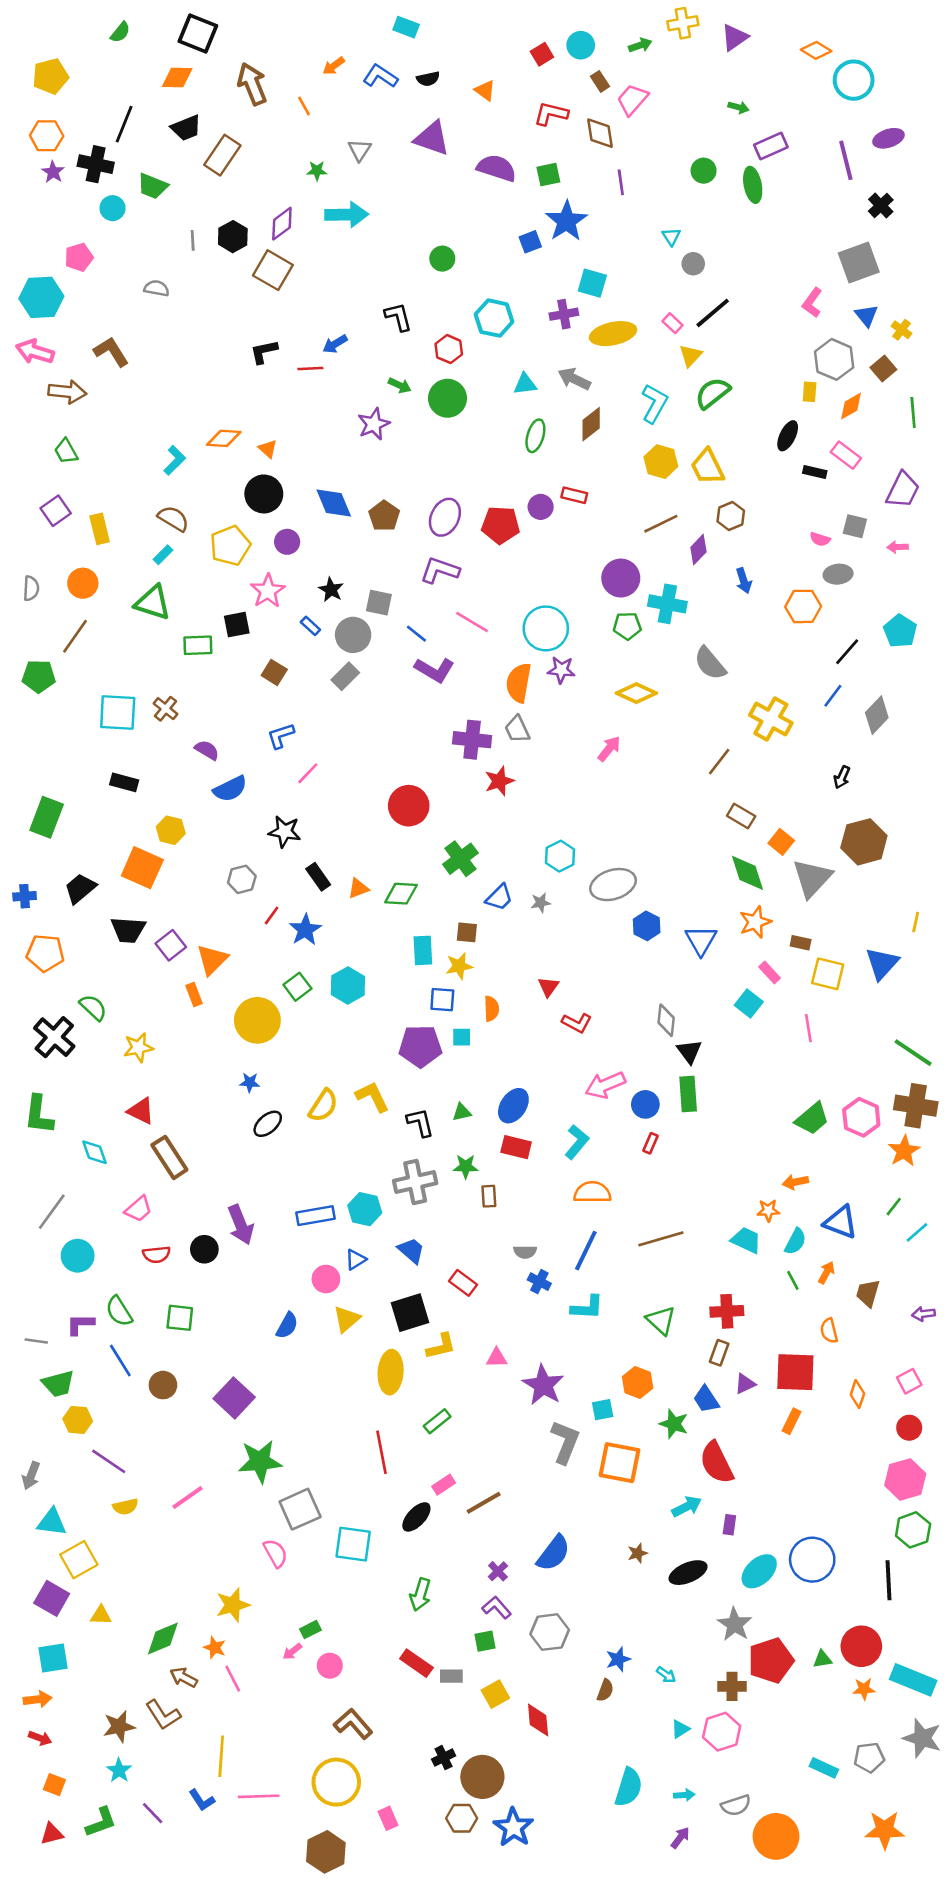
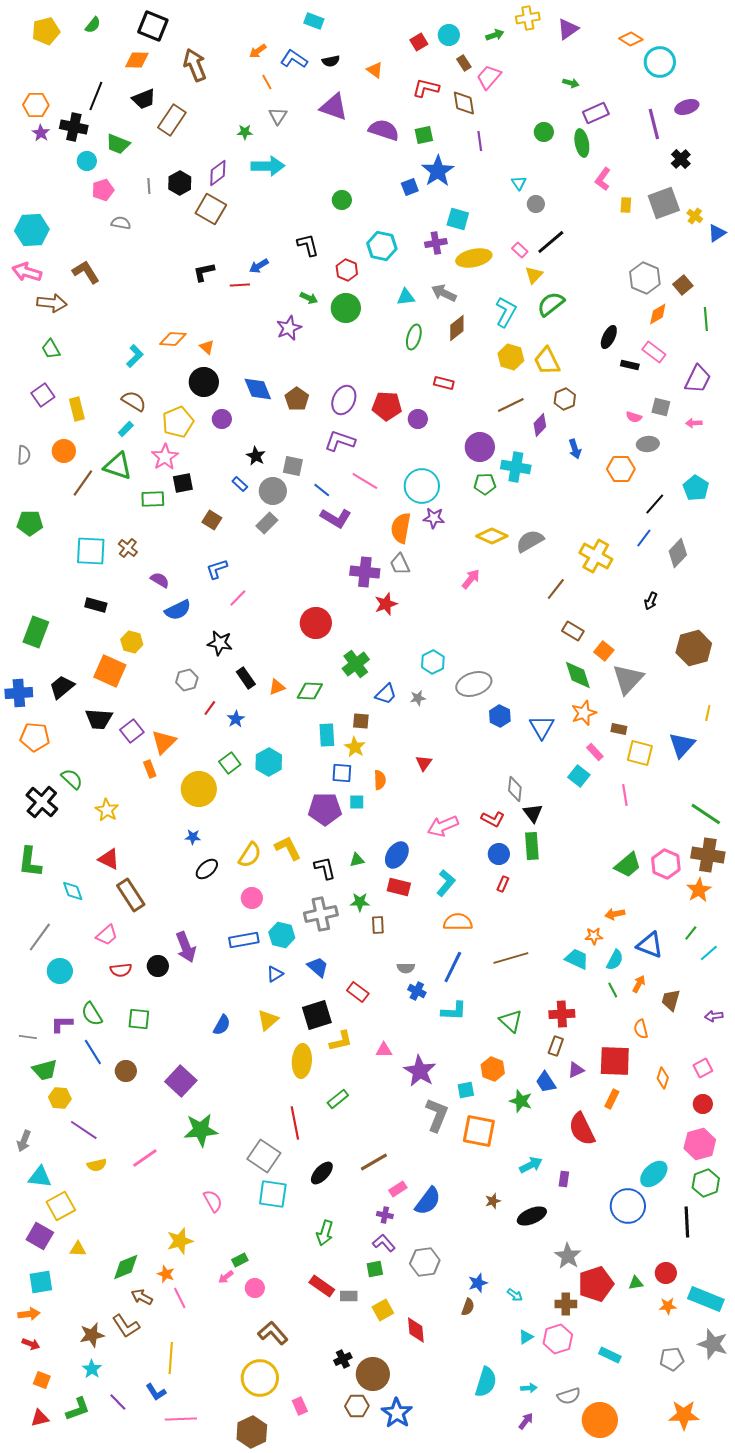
yellow pentagon: (50, 76) -> (46, 31), moved
orange line: (304, 106) -> (267, 82), moved
pink pentagon: (79, 257) -> (103, 190), moved
pink L-shape: (812, 303) -> (603, 179), moved
blue triangle: (867, 315) -> (717, 233), moved, turned 36
yellow cross: (901, 330) -> (695, 216), moved
yellow rectangle: (810, 392) -> (626, 205), moved
purple circle: (541, 507) -> (418, 419), moved
pink star: (268, 591) -> (165, 457), moved
brown line: (75, 636) -> (83, 483), moved
gray semicircle: (710, 663) -> (530, 541), moved, turned 100
brown hexagon: (864, 842) -> (694, 648), moved
blue cross: (25, 896) -> (19, 693), size x1.5
blue star: (305, 930) -> (236, 719), size x0.7
yellow star: (459, 966) -> (355, 747), turned -30
red L-shape: (577, 1023) -> (493, 819), moved
yellow star: (138, 1047) -> (107, 810), turned -30
pink arrow: (605, 1085) -> (443, 826), moved
pink circle: (326, 1279) -> (252, 898), moved
red semicircle: (716, 1463) -> (582, 1129), moved
pink rectangle: (444, 1485) -> (398, 1189), moved
gray square: (300, 1509) -> (264, 1156), moved, turned -32
purple cross: (498, 1571) -> (385, 1215), turned -35
cyan ellipse: (759, 1571) -> (654, 1174), moved
red circle: (861, 1646) -> (666, 1273), size x0.7
cyan rectangle: (824, 1768) -> (610, 1355), moved
pink line: (259, 1796) -> (181, 1419), moved

